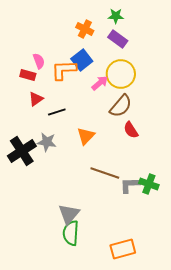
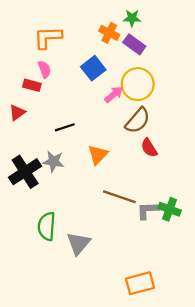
orange cross: (85, 29) -> (109, 33), moved
orange L-shape: (64, 70) -> (48, 37), moved
red triangle: (36, 99) -> (17, 113), moved
green semicircle: (71, 233) -> (47, 226), moved

